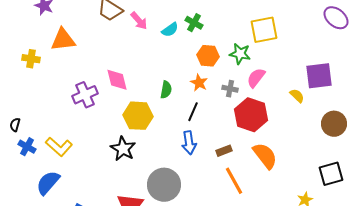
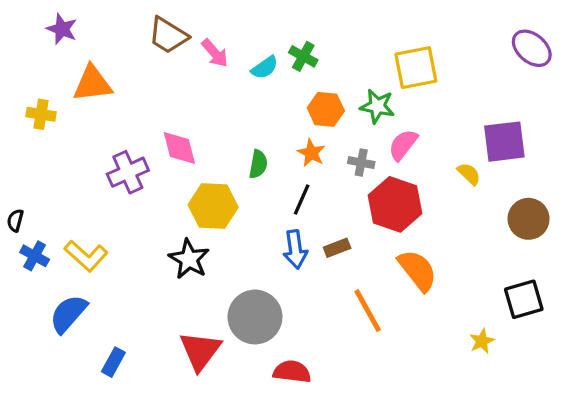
brown rectangle: (224, 151) -> (337, 248), moved

